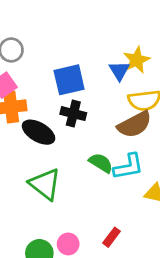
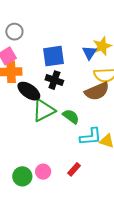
cyan L-shape: (128, 167) -> (91, 137), moved
green triangle: (45, 184) -> (44, 110), moved, turned 50

